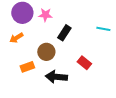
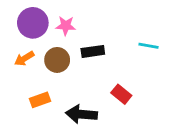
black rectangle: (64, 33) -> (93, 51), turned 49
brown circle: (46, 52) -> (57, 60), moved

